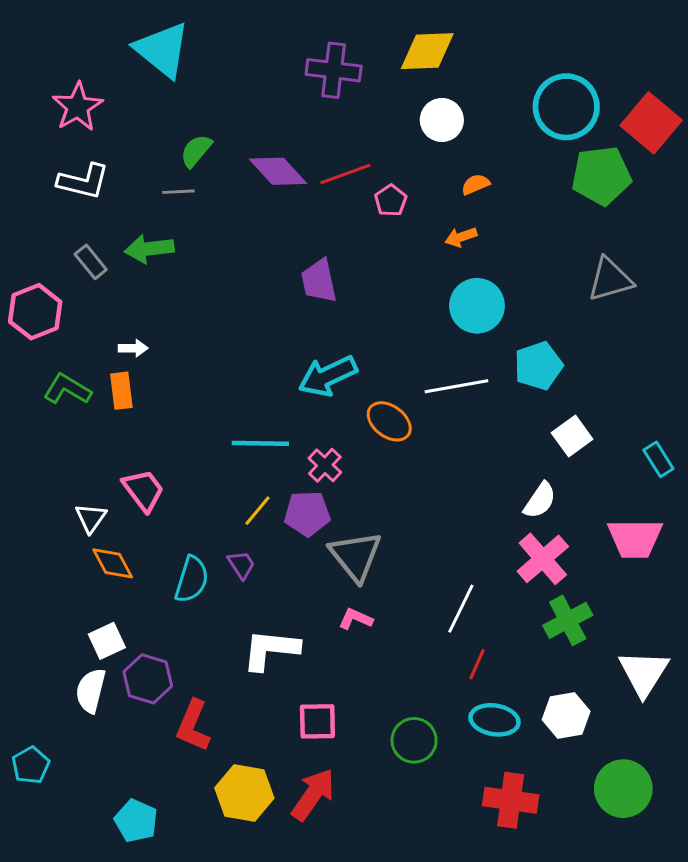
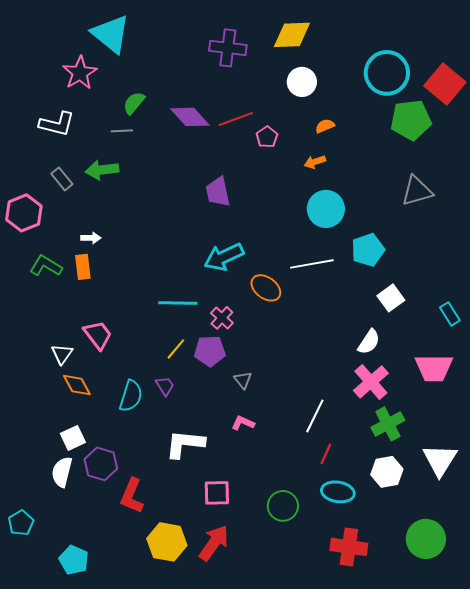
pink star: (78, 107) -> (80, 73), moved
gray triangle: (356, 556) -> (243, 380), size x0.5
white hexagon: (566, 715) -> (387, 472), moved
cyan pentagon: (136, 821) -> (74, 560), moved

